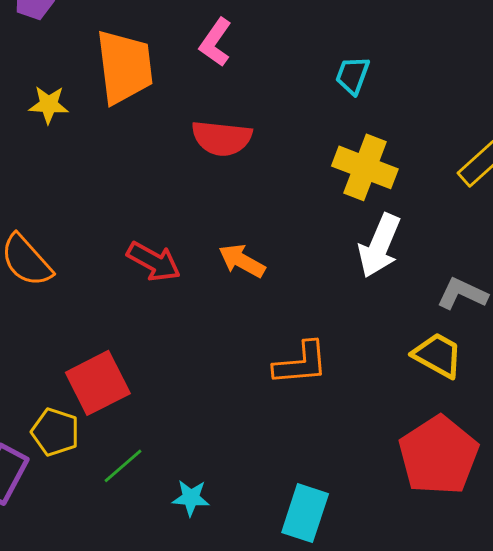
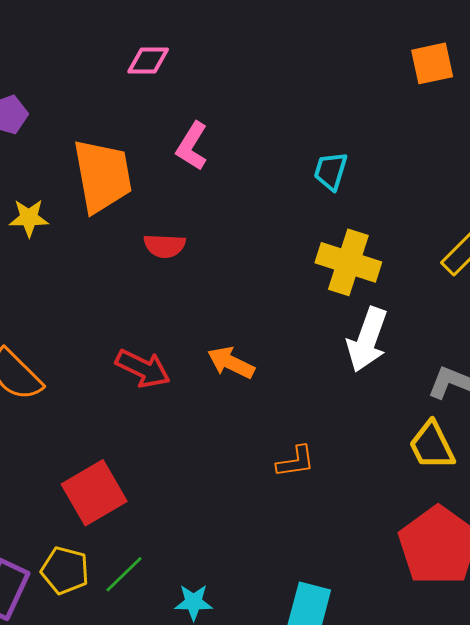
red semicircle: (222, 138) -> (165, 246), moved, size x0.7
yellow trapezoid: (438, 355) -> (432, 446), turned -142
orange L-shape: (301, 363) -> (296, 462), size x0.7
yellow pentagon: (55, 432) -> (65, 570), moved

